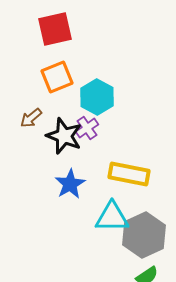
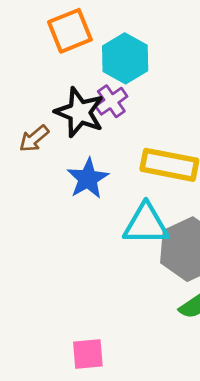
brown arrow: (31, 118) -> (34, 139), moved

